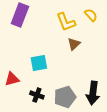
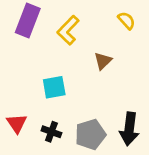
yellow L-shape: (66, 22) -> (68, 30), moved, turned 65
red triangle: (12, 79) -> (17, 123), moved, turned -49

